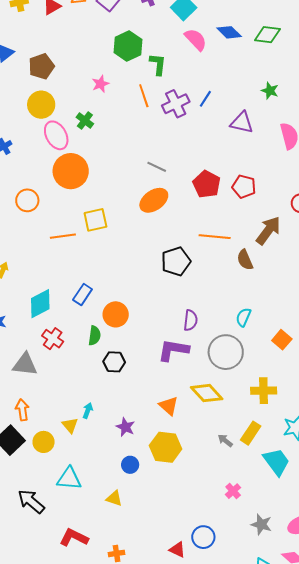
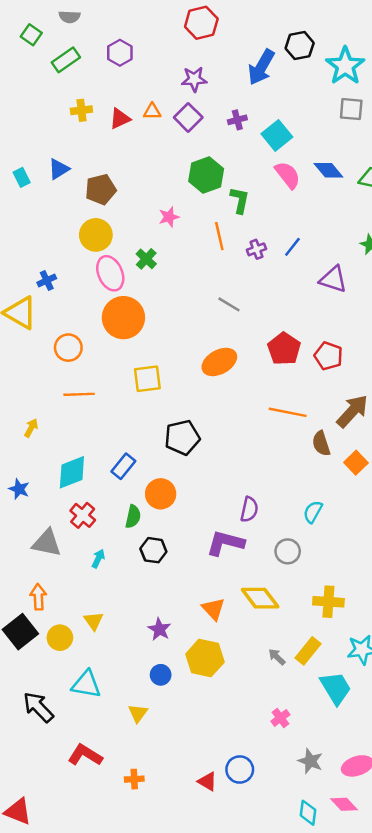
purple cross: (176, 104) -> (256, 249), size x0.6
gray line: (157, 167) -> (229, 304), moved
orange line: (63, 236) -> (79, 394), moved
black pentagon: (176, 261) -> (182, 437), moved
orange square: (282, 340) -> (356, 463), moved
gray circle: (226, 352) -> (288, 551), size x0.6
cyan arrow: (88, 411) -> (98, 559), moved
yellow triangle: (114, 498) -> (138, 713), turned 42

